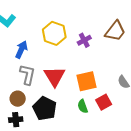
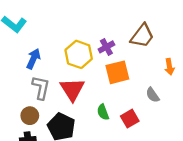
yellow hexagon: (54, 33) -> (79, 54), moved
orange square: (87, 81) -> (117, 72), moved
green semicircle: (83, 106) -> (103, 112), moved

